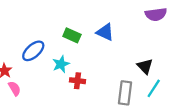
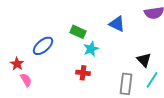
blue triangle: (105, 32) -> (117, 24), moved
cyan star: (61, 64) -> (91, 49), moved

